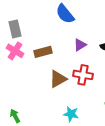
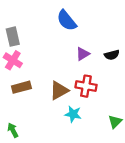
brown rectangle: (43, 52) -> (21, 87), moved
cyan star: (71, 114) -> (73, 114), moved

